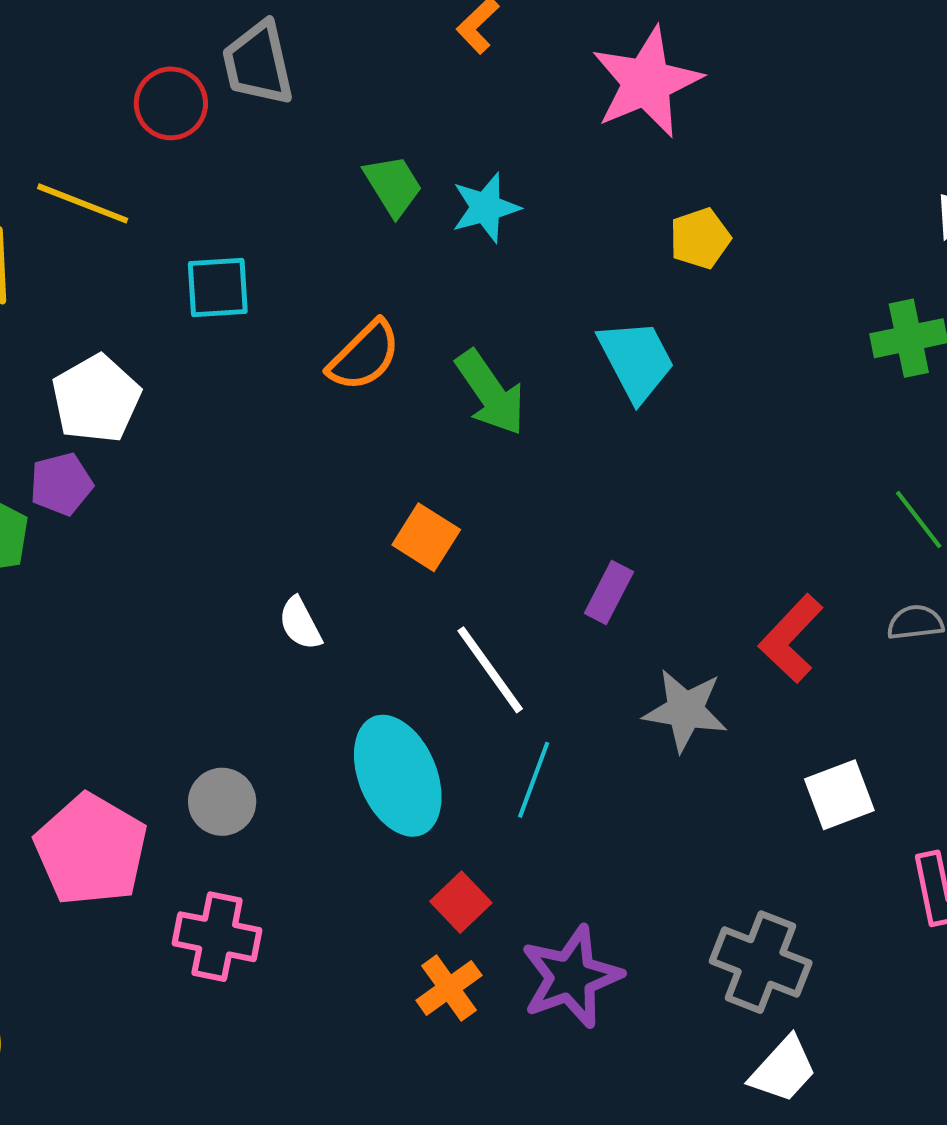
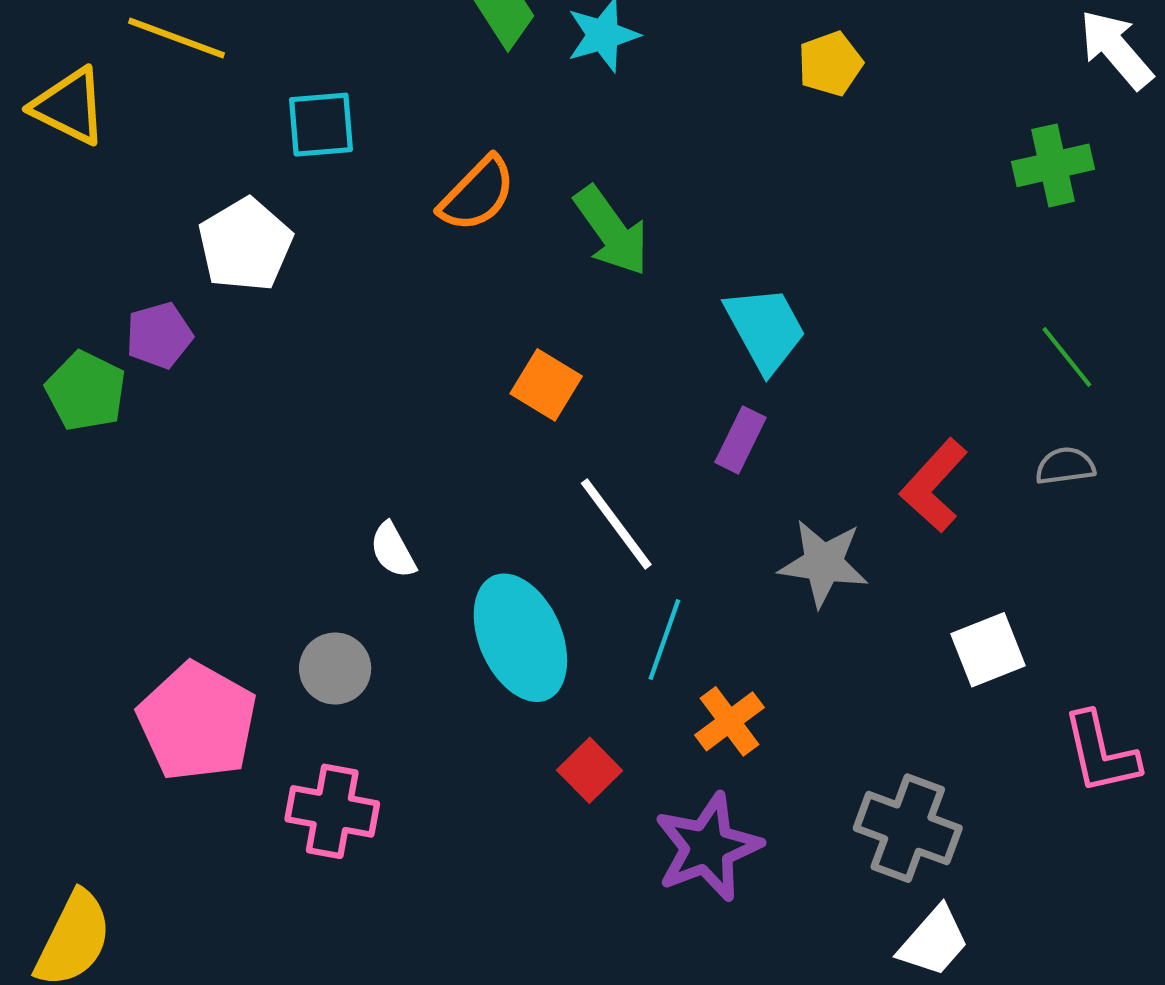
cyan trapezoid: (636, 360) -> (765, 329), moved
white pentagon: (96, 399) -> (245, 245), moved
white semicircle: (300, 623) -> (393, 550), moved
orange cross: (449, 988) -> (730, 721), moved

